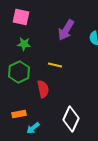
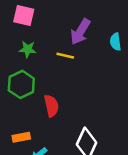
yellow line: (55, 65) -> (65, 56), moved

